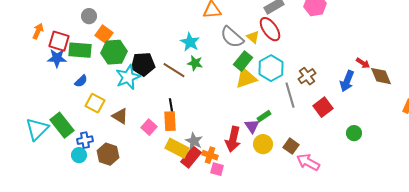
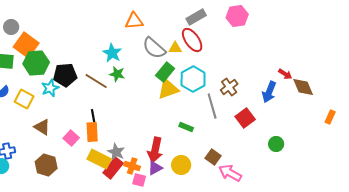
orange square: (104, 34) -> (26, 45), size x1.4
yellow triangle: (253, 37) -> (175, 48), turned -40
cyan star: (128, 77) -> (50, 88), size x0.7
yellow square: (95, 103) -> (24, 99), moved
green rectangle: (264, 116) -> (186, 127), turned 56
purple triangle: (252, 126) -> (155, 168), moved, turned 35
yellow circle: (263, 144) -> (181, 165), moved
brown hexagon: (108, 154) -> (46, 165), moved

